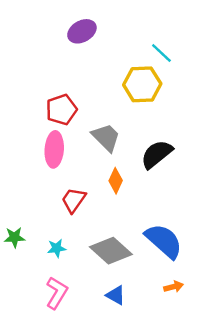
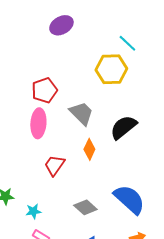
cyan star: (57, 248) -> (33, 211), moved
gray diamond: (111, 251) -> (85, 207), size x0.7

